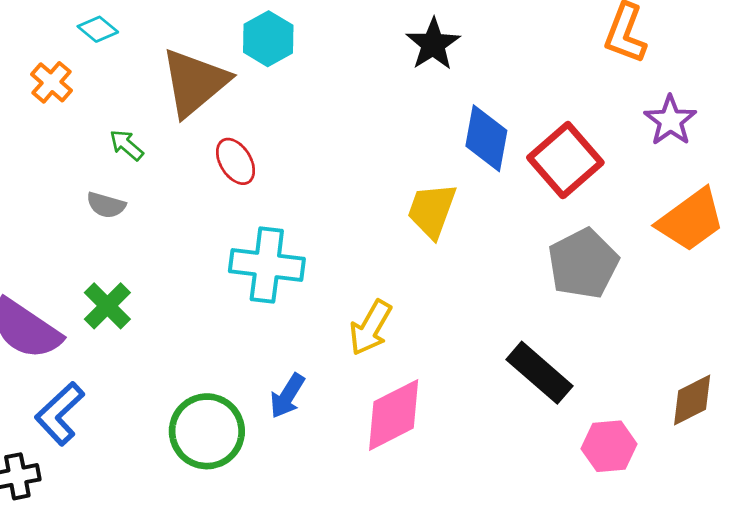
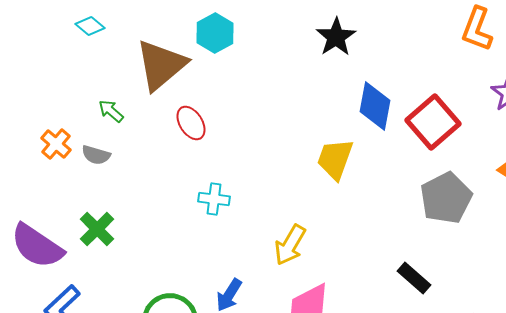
orange cross: (51, 82) -> (56, 144), moved
cyan cross: (267, 265) -> (214, 199), size x0.6
black rectangle: (539, 373) -> (414, 278), size x0.7

